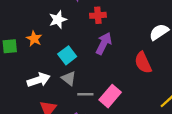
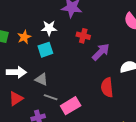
purple arrow: (104, 43) -> (101, 52), moved
cyan square: (67, 55) -> (45, 50), moved
gray triangle: (69, 78) -> (41, 79), turned -32

